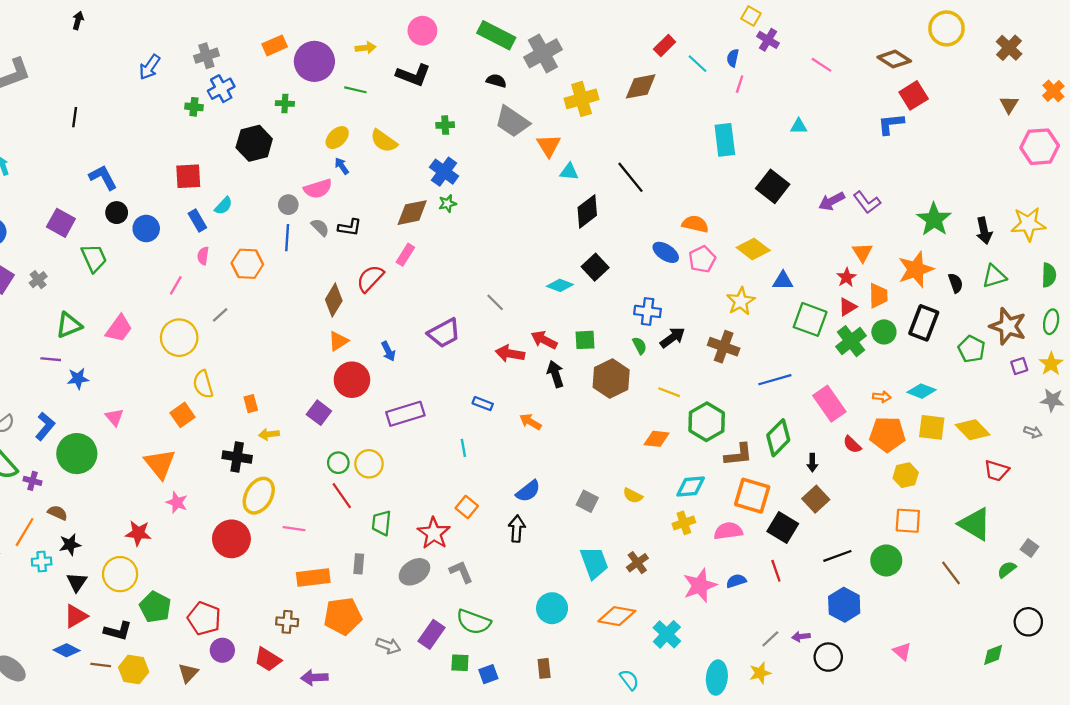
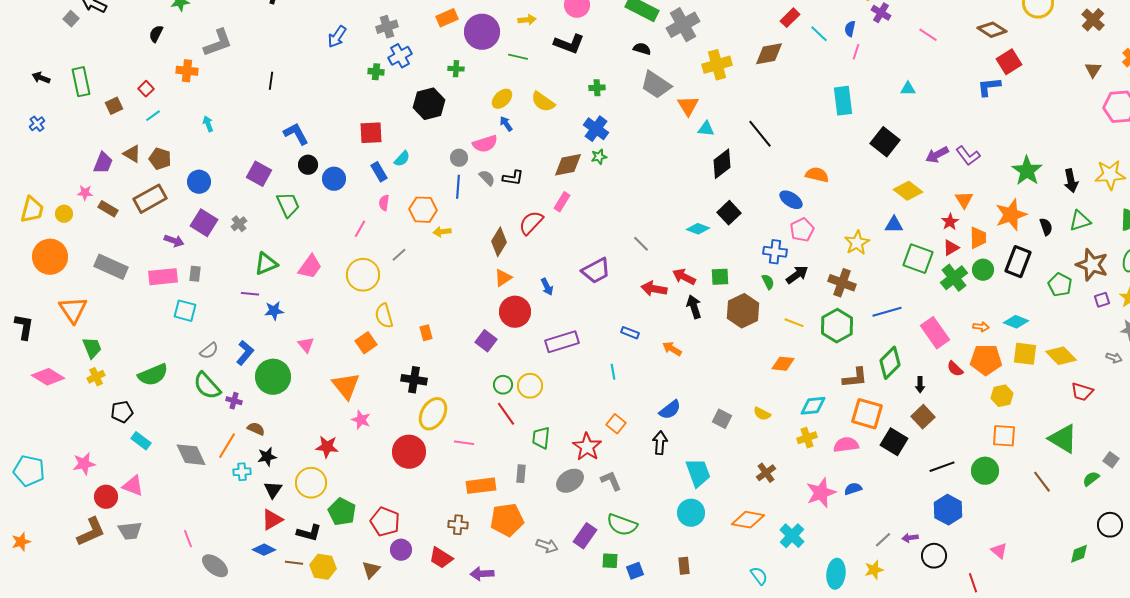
yellow diamond: (753, 249) -> (908, 191), moved
pink pentagon: (702, 259) -> (802, 230), moved
green hexagon: (707, 422) -> (837, 326), moved
yellow arrow: (269, 434) -> (442, 232), moved
cyan trapezoid: (594, 563) -> (698, 473), moved
red line: (776, 571) -> (973, 583), moved

